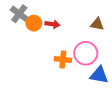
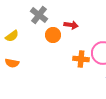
orange circle: (34, 23) -> (53, 35), moved

